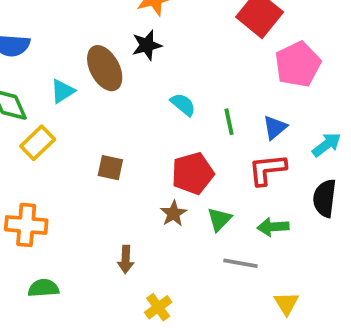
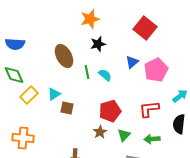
black star: (147, 45) -> (98, 44), moved
pink pentagon: (298, 64) -> (156, 70), moved
cyan triangle: (63, 91) -> (54, 94), moved
green line: (229, 122) -> (87, 72), moved
blue triangle: (275, 127) -> (132, 62), moved

